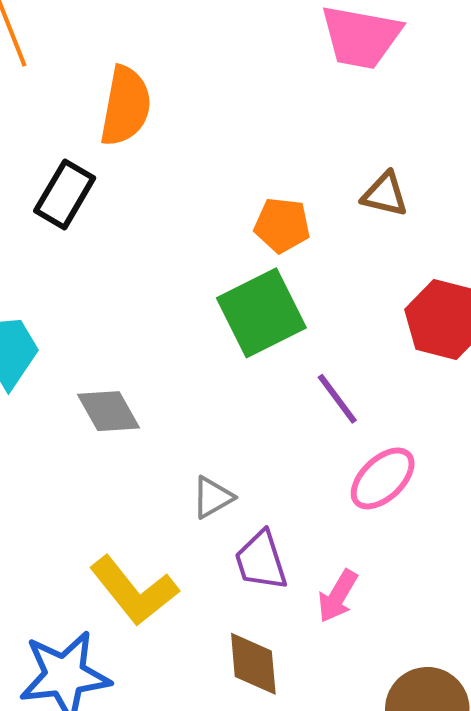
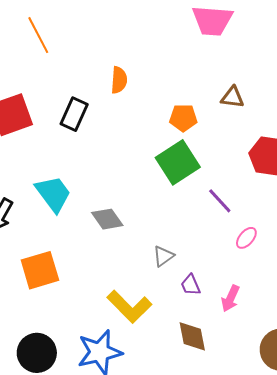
orange semicircle: (126, 106) -> (119, 80), moved, size x0.7
pink ellipse: (383, 478) -> (246, 238), size x0.7
purple trapezoid: (261, 561) -> (191, 285), size x0.7

